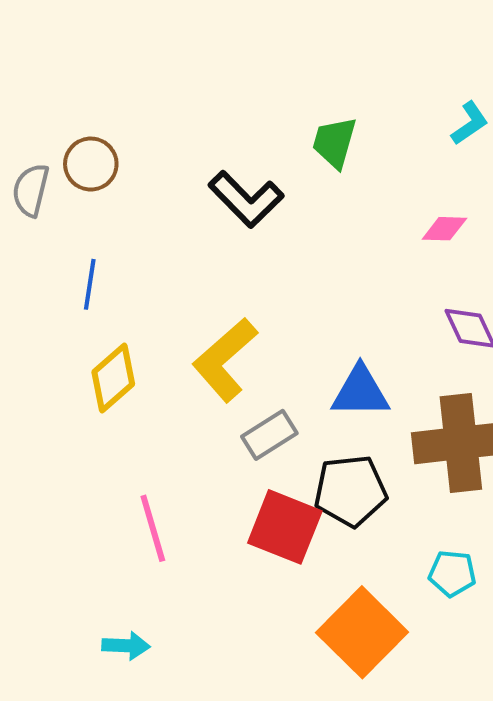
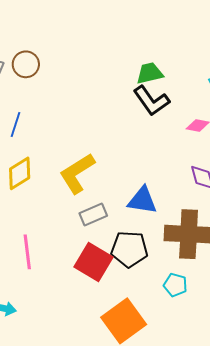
green trapezoid: (334, 142) -> (150, 73), turned 52
black L-shape: (246, 199) -> (151, 101), moved
cyan pentagon: (452, 573) -> (175, 285), moved

